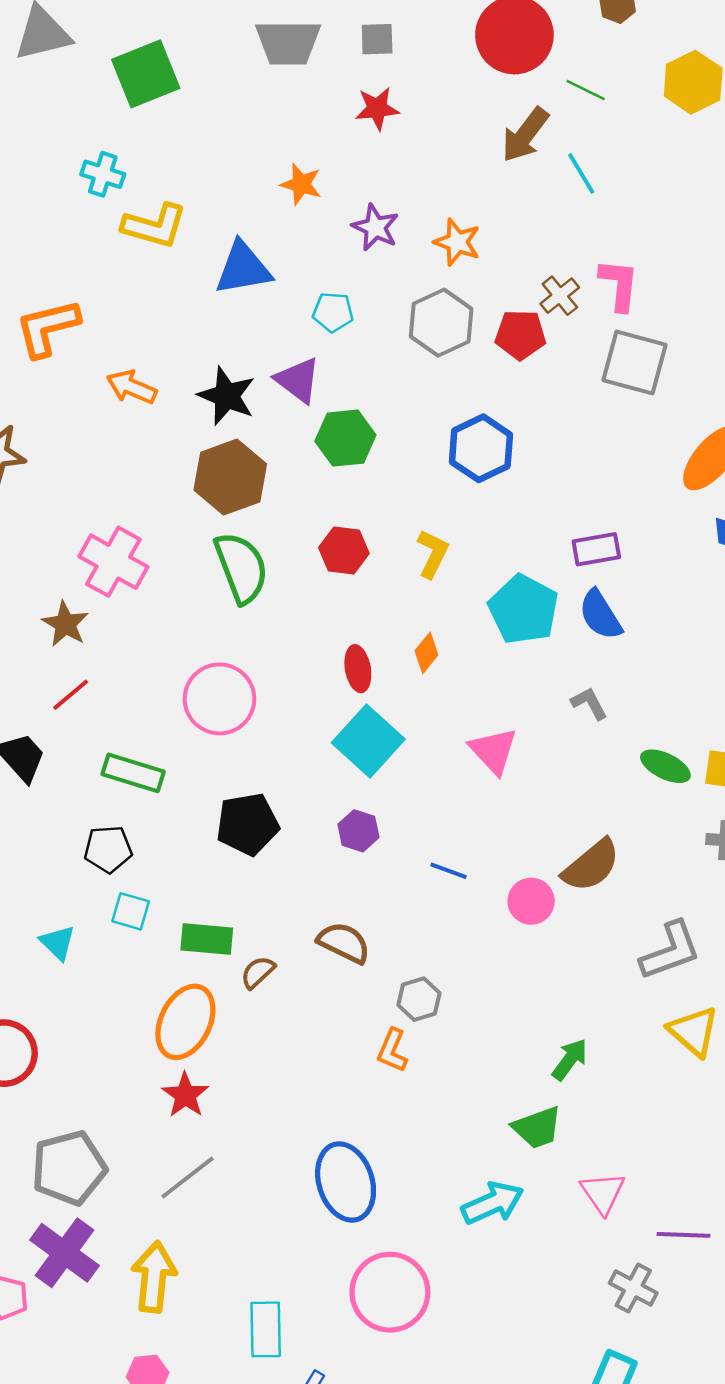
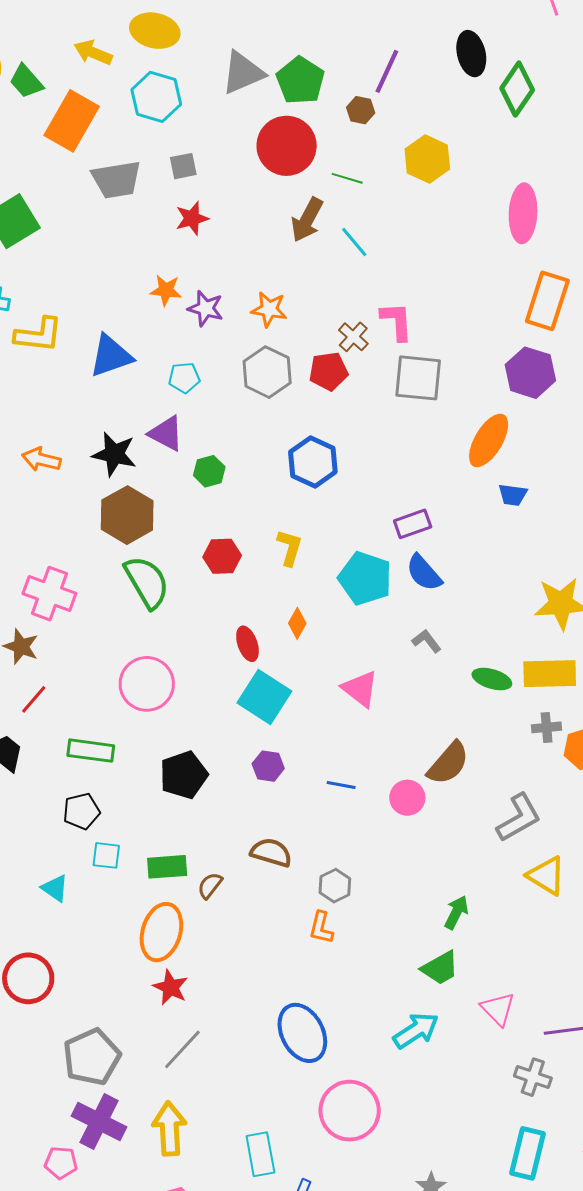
orange star: (301, 184) -> (166, 290), moved
green hexagon: (345, 438) -> (209, 471), size x0.7

